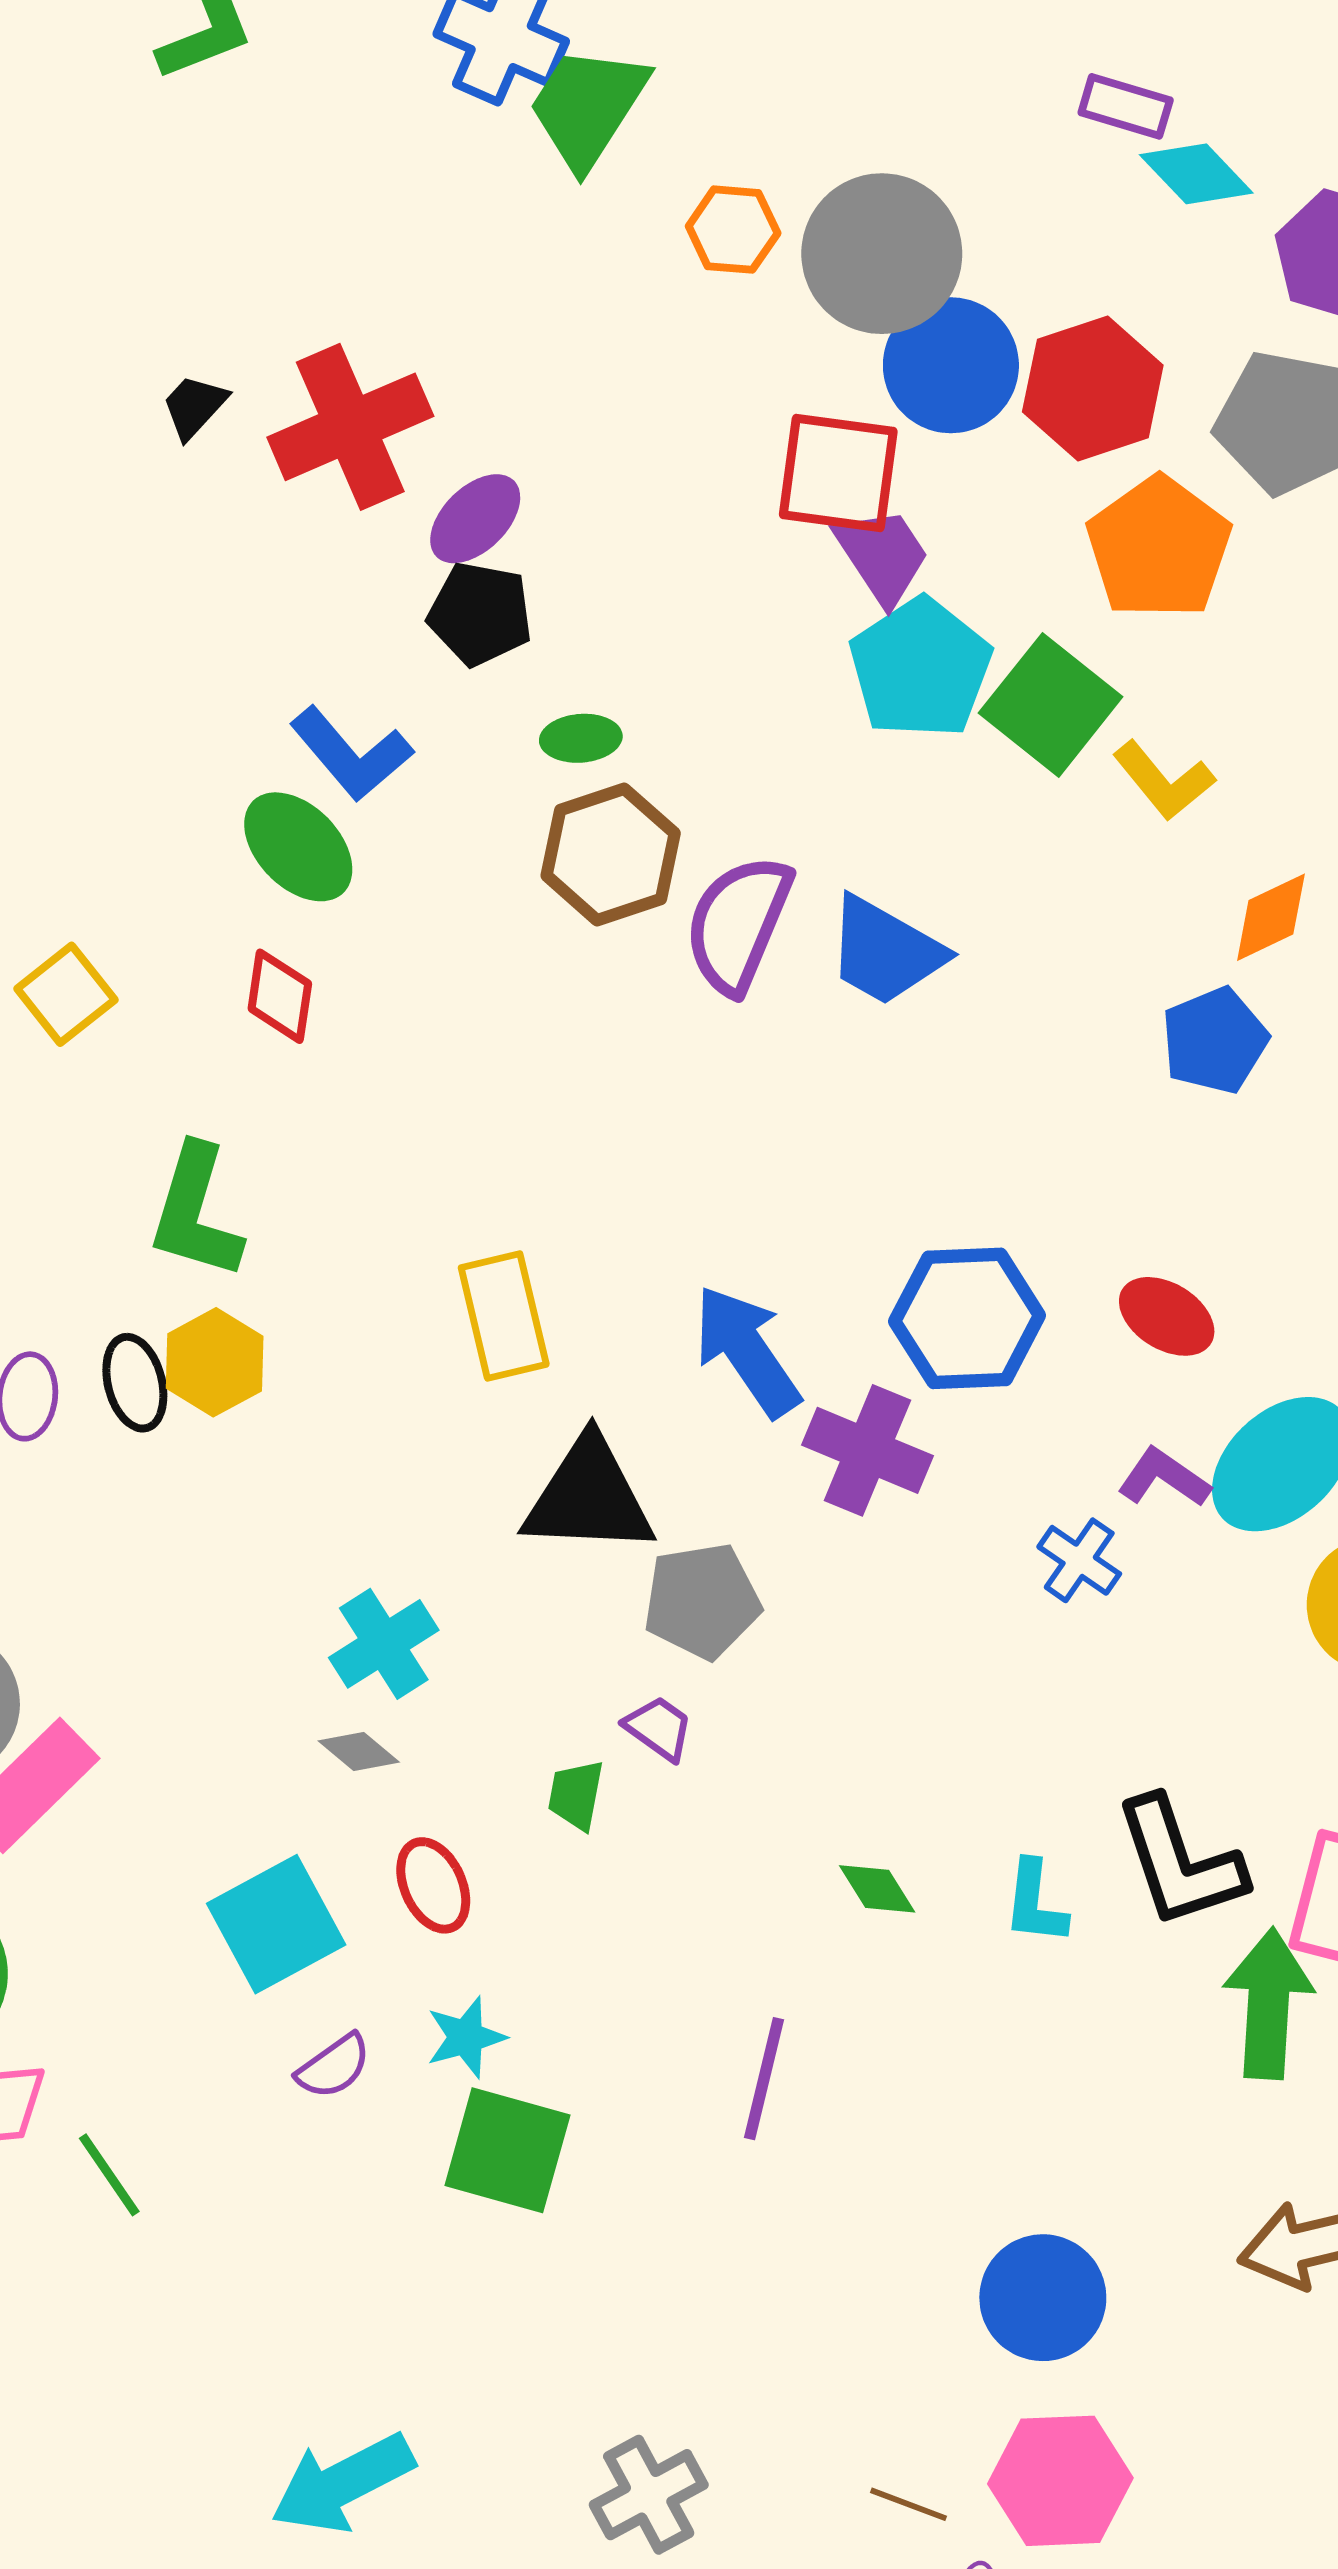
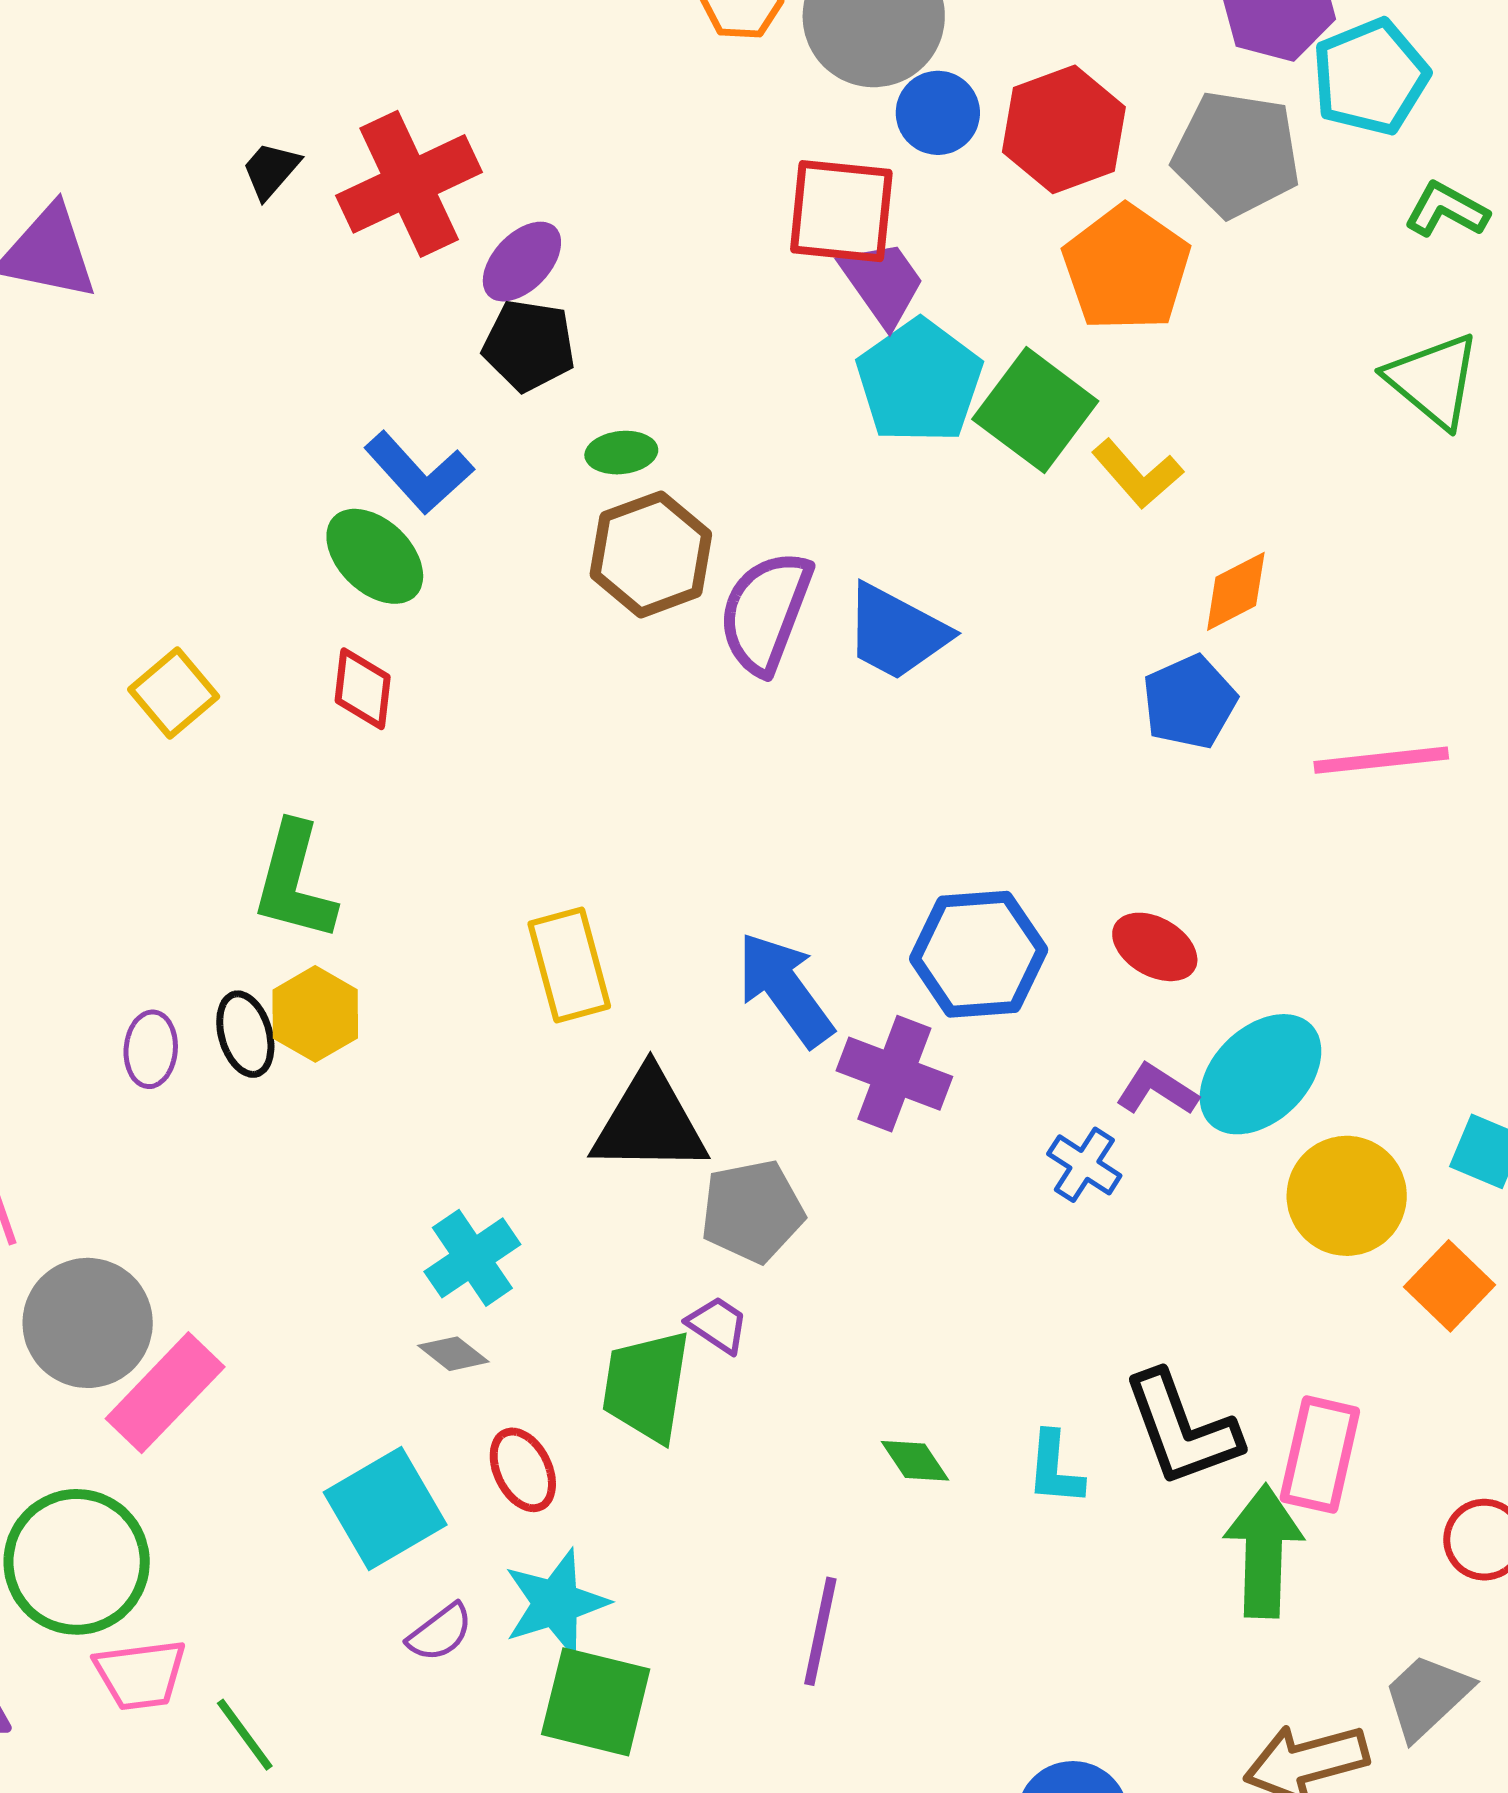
blue circle: (951, 365) -> (938, 113), size x0.7
green trapezoid: (576, 1795) -> (646, 1386), size x1.8
cyan star: (466, 2037) -> (556, 1603), size x1.5

